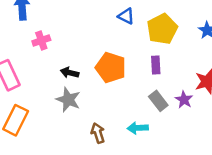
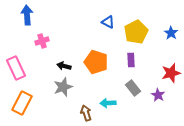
gray star: (68, 100) -> (63, 87), turned 30
purple star: (184, 100) -> (158, 95), moved
cyan arrow: (138, 128) -> (108, 103), moved

